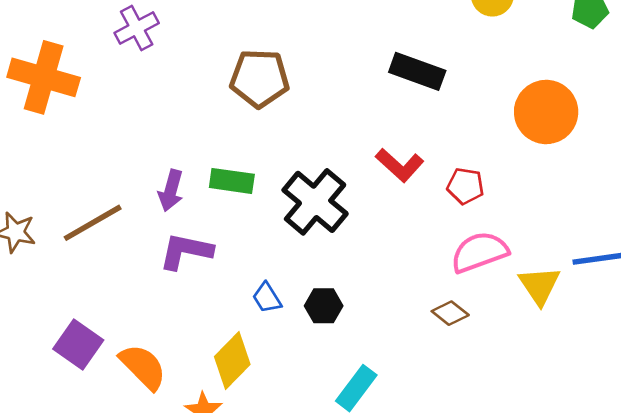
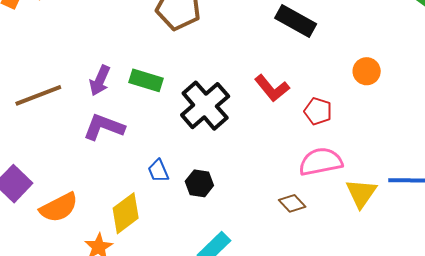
orange circle: (546, 112) -> (367, 71), moved, size x0.6
orange semicircle: (143, 367) -> (59, 207), turned 99

